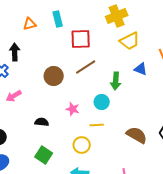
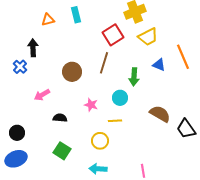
red square: (81, 39) -> (113, 35), moved, turned -30
brown line: (86, 67) -> (104, 63), turned -40
pink arrow: (14, 96) -> (42, 95), moved
brown semicircle: (137, 135) -> (160, 114), moved

